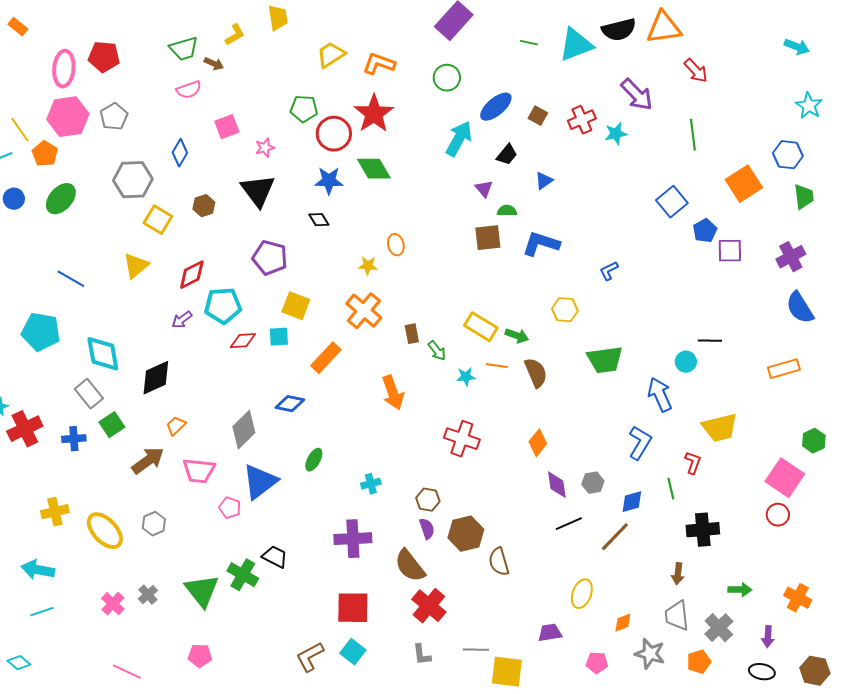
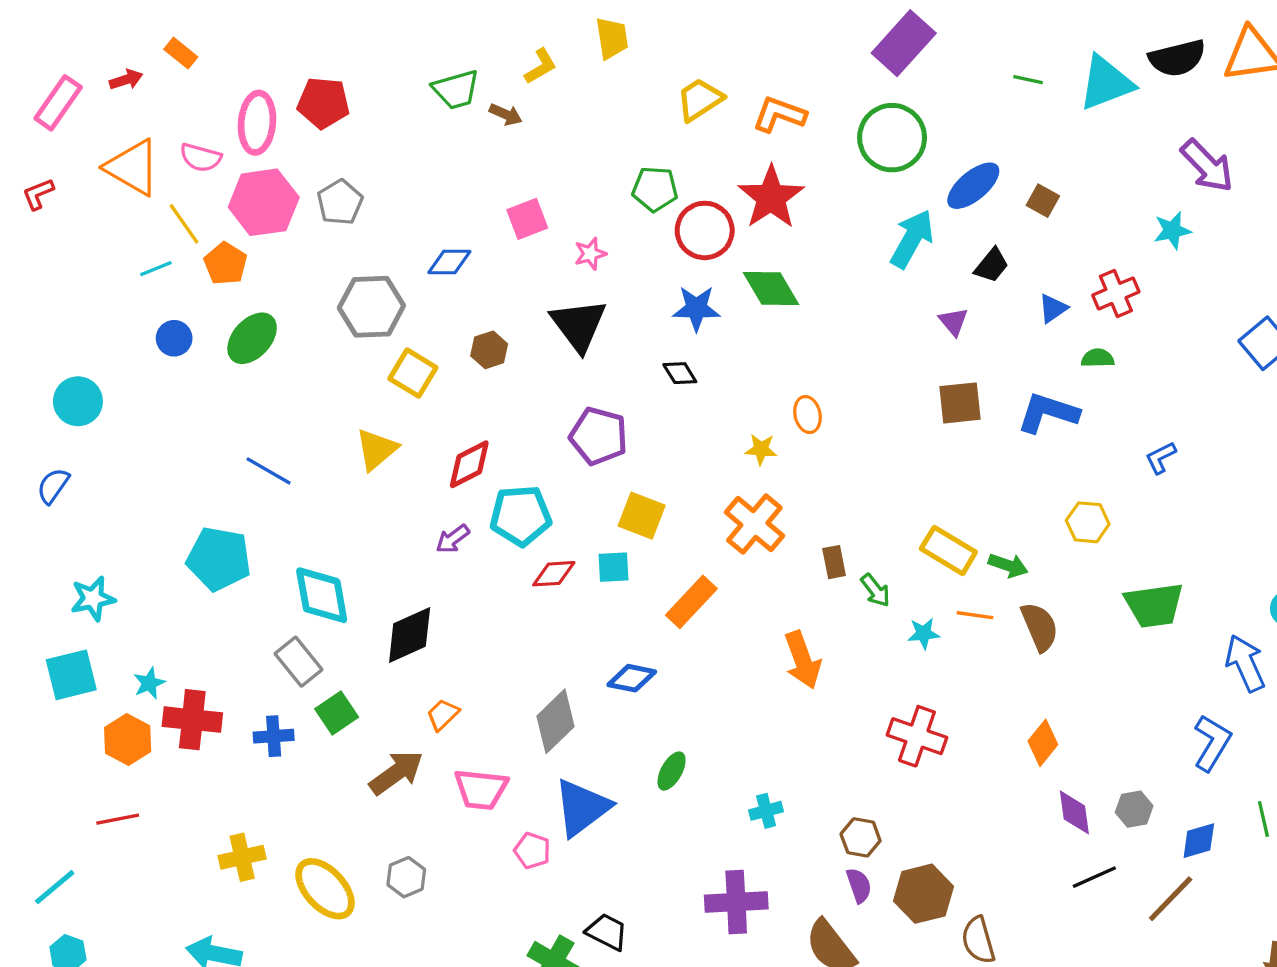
green circle: (447, 78) -> (892, 138), size x1.5
pink semicircle: (189, 90) -> (201, 158), moved, turned 35
red cross: (582, 120) -> (1116, 293), moved
blue diamond: (180, 153) -> (449, 262), turned 60
green semicircle: (507, 211) -> (1098, 358), moved
red cross: (25, 429) -> (192, 720), turned 32

